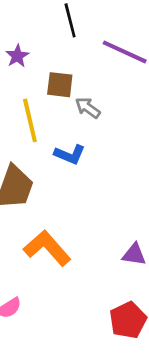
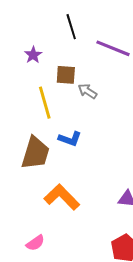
blue L-shape: (70, 154) -> (70, 139), moved

